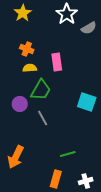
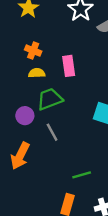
green trapezoid: (41, 90) -> (50, 99), turned -140
orange arrow: (16, 157) -> (20, 156), moved

